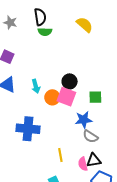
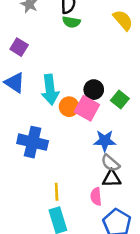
cyan arrow: (36, 86) -> (50, 90), size x1.6
green square: (95, 97) -> (120, 100), moved, turned 32
yellow line: (60, 155) -> (57, 192), moved
black triangle: (94, 160) -> (112, 179), moved

